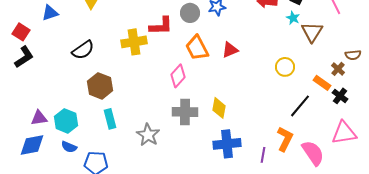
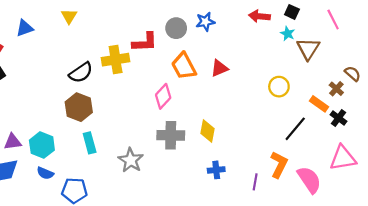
black semicircle: (83, 50) -> (81, 73), moved
brown semicircle: (353, 55) -> (353, 74), turned -133
blue cross: (227, 144) -> (216, 170), size x0.6

